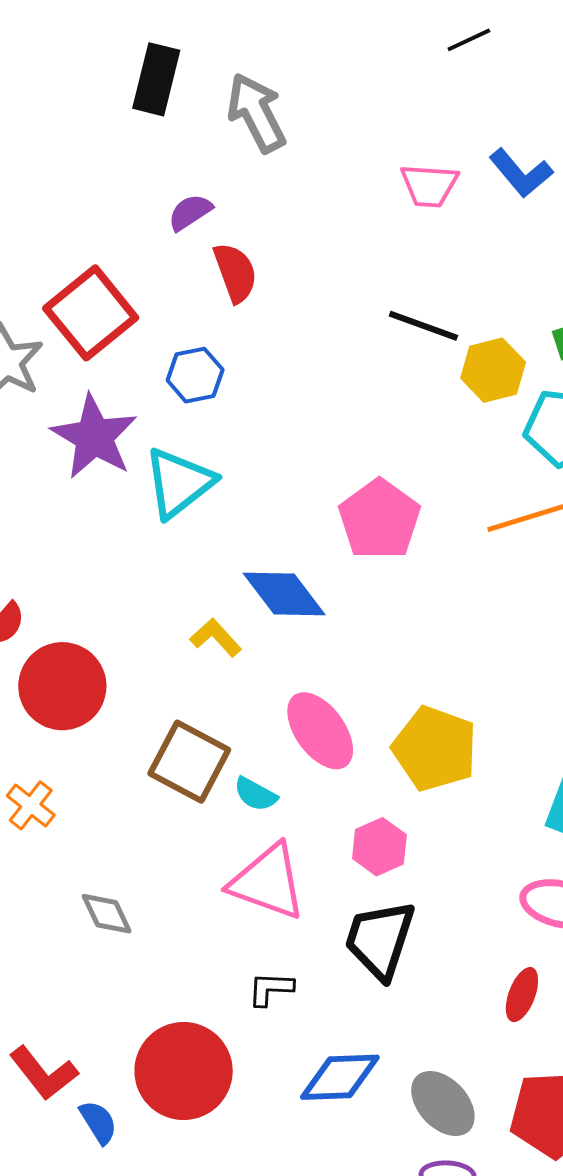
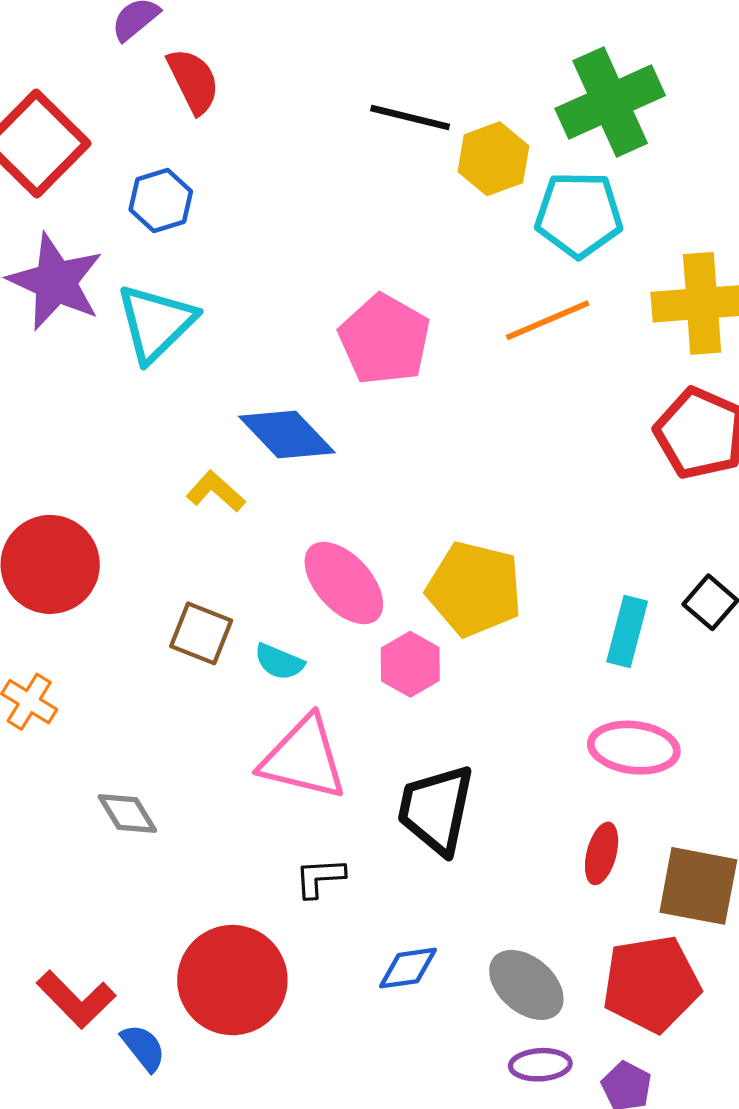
brown square: (189, 762) -> (201, 633), size x0.7
pink hexagon: (379, 847) -> (410, 664), moved
blue diamond: (340, 1077) -> (408, 968), size x0.7

